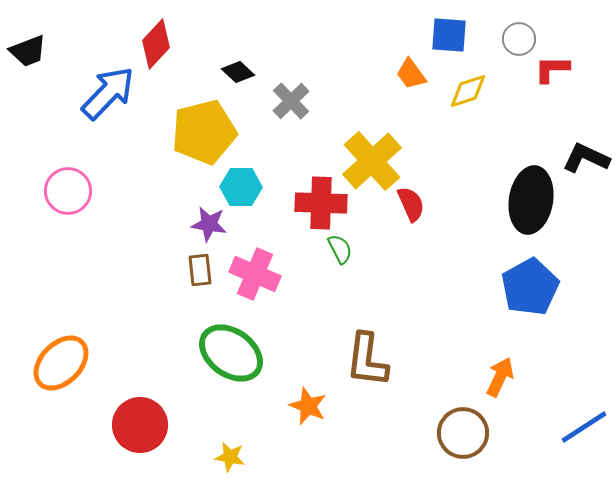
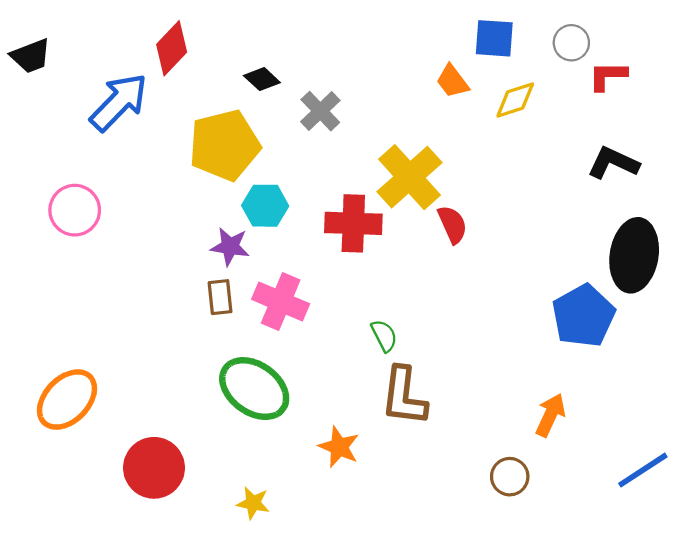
black L-shape: (586, 158) -> (613, 163), moved
black ellipse: (531, 200) -> (634, 255), moved
green semicircle: (340, 249) -> (384, 336), moved
brown circle: (463, 433) -> (510, 477), size x0.7

